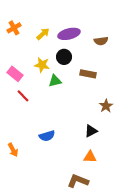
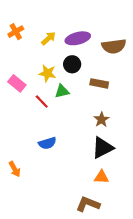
brown semicircle: (101, 41) -> (114, 46), size x1.5
red line: (23, 96) -> (42, 101), moved
brown star: (106, 106) -> (101, 120), moved
black triangle: (91, 131) -> (103, 148), size x1.5
blue semicircle: (47, 136) -> (47, 143), moved

